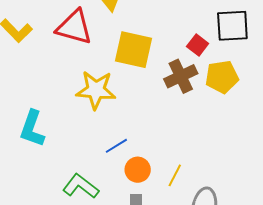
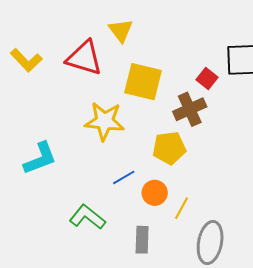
yellow pentagon: (222, 77) -> (169, 148), moved
cyan L-shape: (32, 129) -> (40, 158), turned -132
orange circle: (138, 170) -> (155, 193), moved

